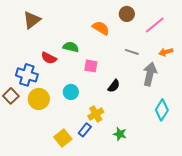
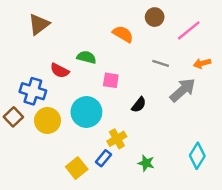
gray arrow: (150, 74) -> (183, 90), turned 35
cyan circle: (71, 92) -> (86, 112), size x1.6
cyan diamond: (162, 110) -> (197, 156), moved

